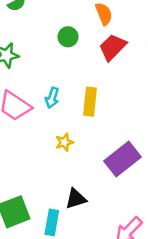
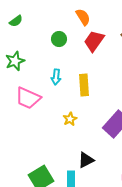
cyan arrow: (52, 98) -> (56, 77), moved

